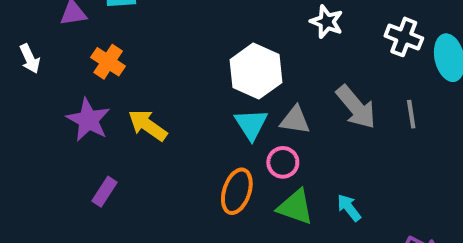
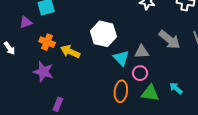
white hexagon: (256, 71) -> (103, 34), moved
yellow arrow: (148, 125) -> (70, 52), moved

